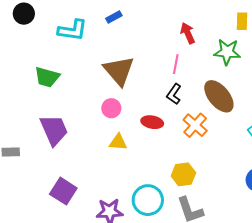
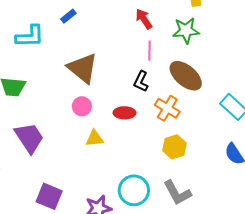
pink line: (176, 64) -> (149, 51), moved
yellow hexagon: (183, 174) -> (174, 147), moved

